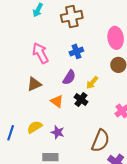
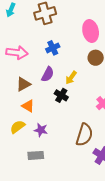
pink arrow: (40, 53) -> (17, 53), turned 130
brown triangle: (34, 84) -> (23, 84), moved
orange triangle: (57, 101) -> (28, 106), moved

